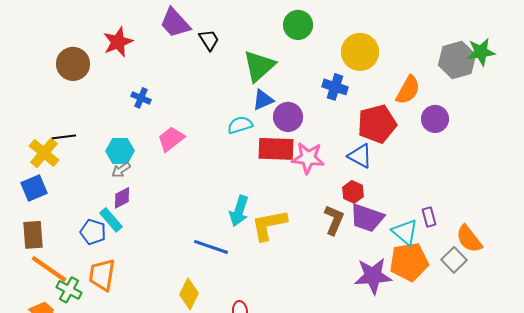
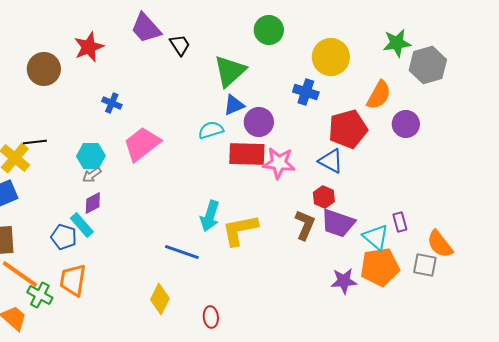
green star: (481, 52) -> (397, 43), moved
pink trapezoid: (171, 139) -> (142, 144), size x1.4
gray square: (454, 260) -> (425, 265), turned -35
purple star: (373, 276) -> (344, 281), size x0.7

